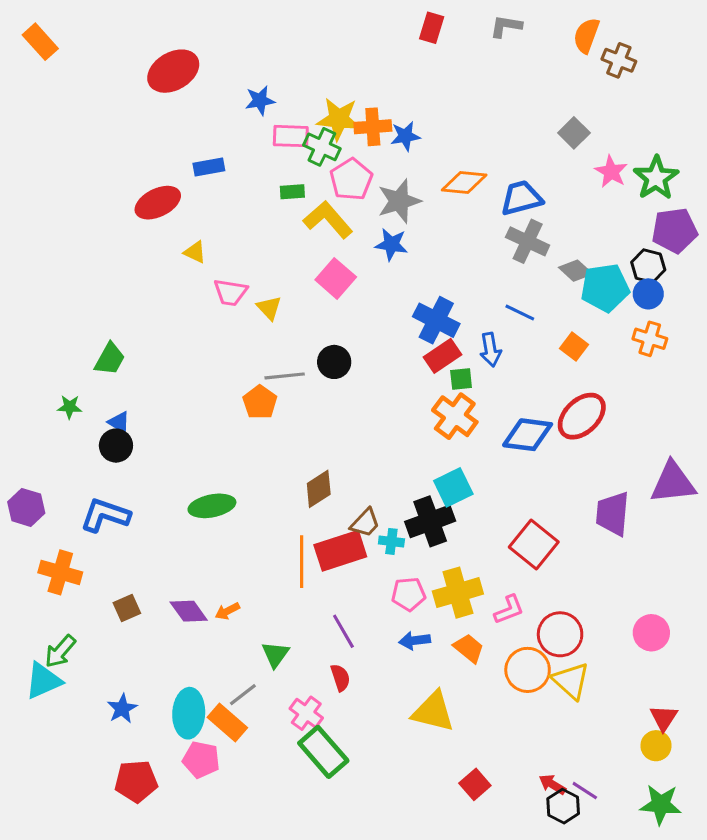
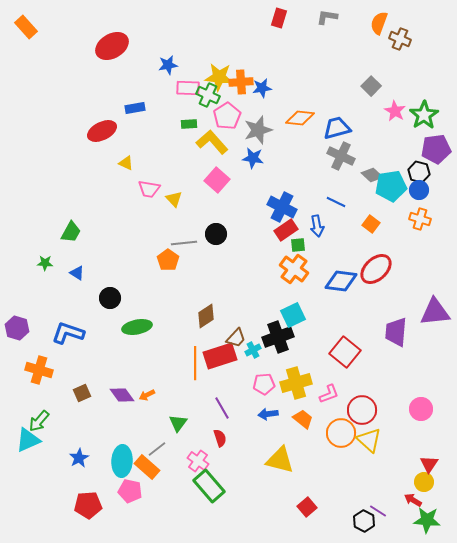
black circle: (116, 446) -> (110, 298), moved
cyan cross: (391, 541) -> (253, 350), turned -35
red arrow: (552, 784) -> (413, 500), moved

